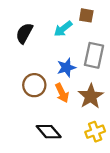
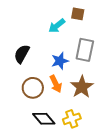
black semicircle: (24, 33) -> (22, 54), moved
brown circle: (34, 85) -> (33, 88), moved
yellow cross: (95, 132) -> (72, 119), moved

